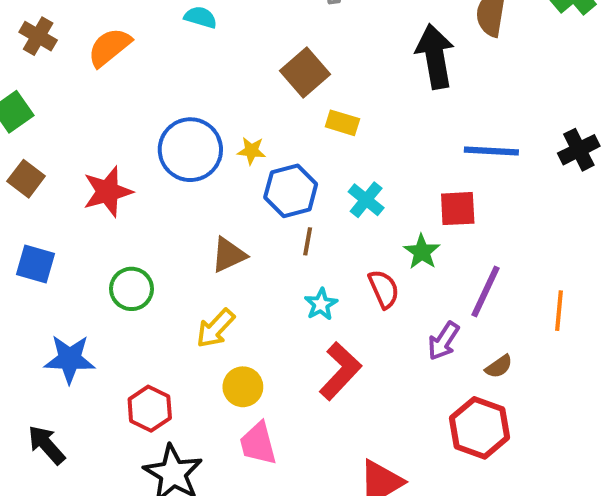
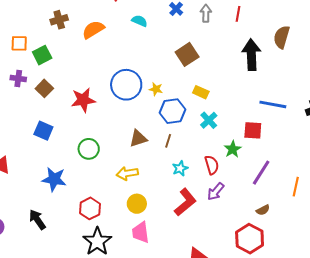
brown cross: (38, 36) -> (59, 20), turned 36
yellow rectangle: (342, 123) -> (201, 92), moved
brown line: (308, 241) -> (168, 141), moved
yellow arrow: (216, 328) -> (127, 173), turned 30
purple arrow: (444, 341) -> (216, 192), moved

